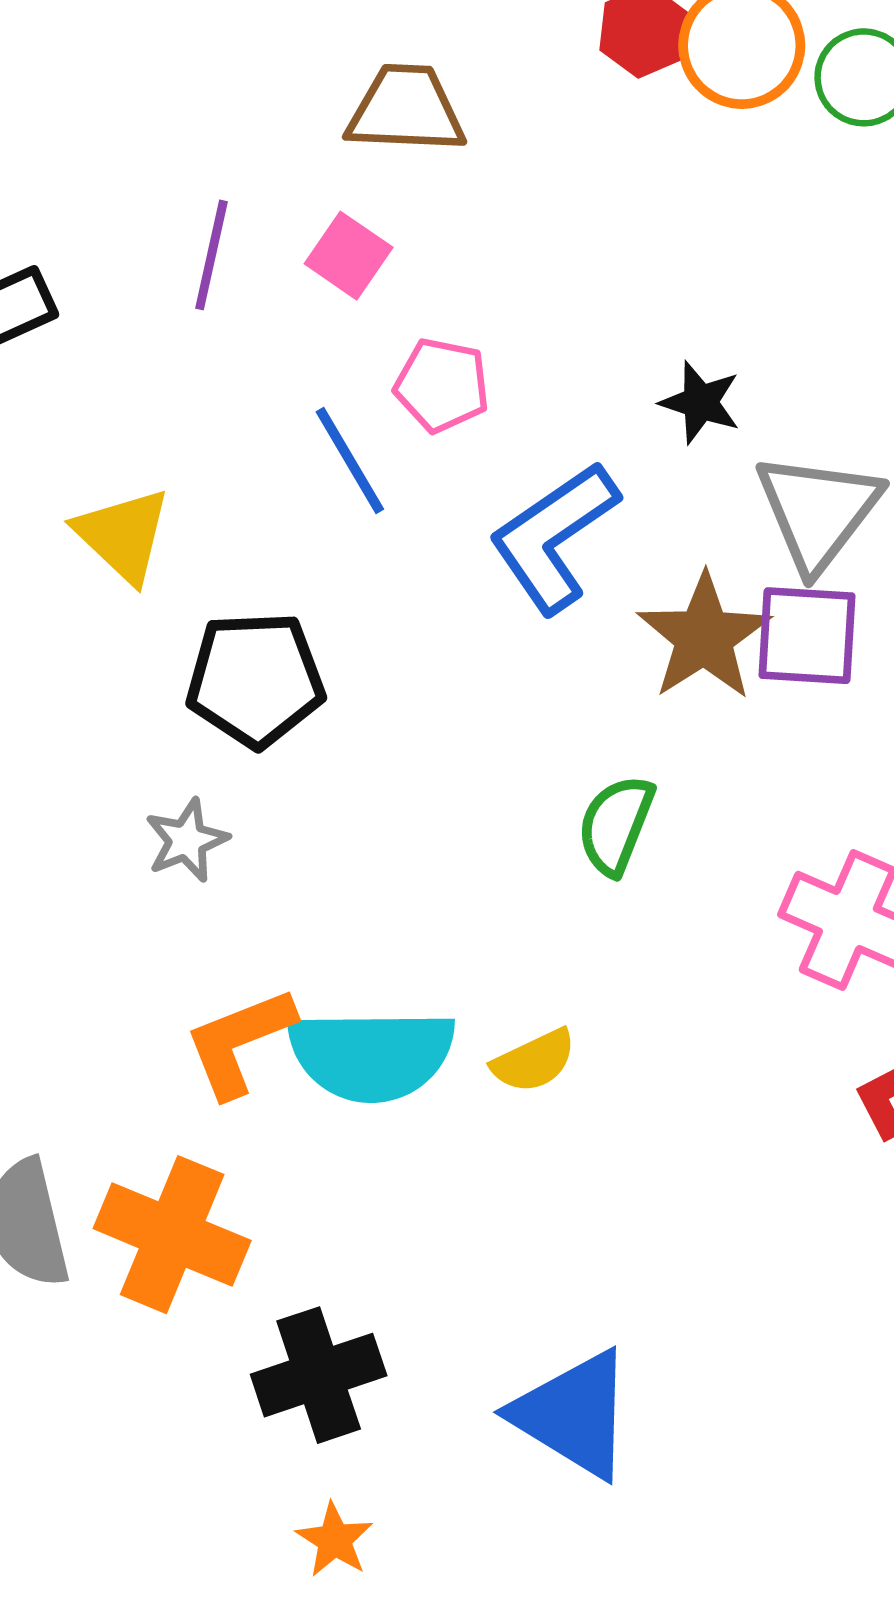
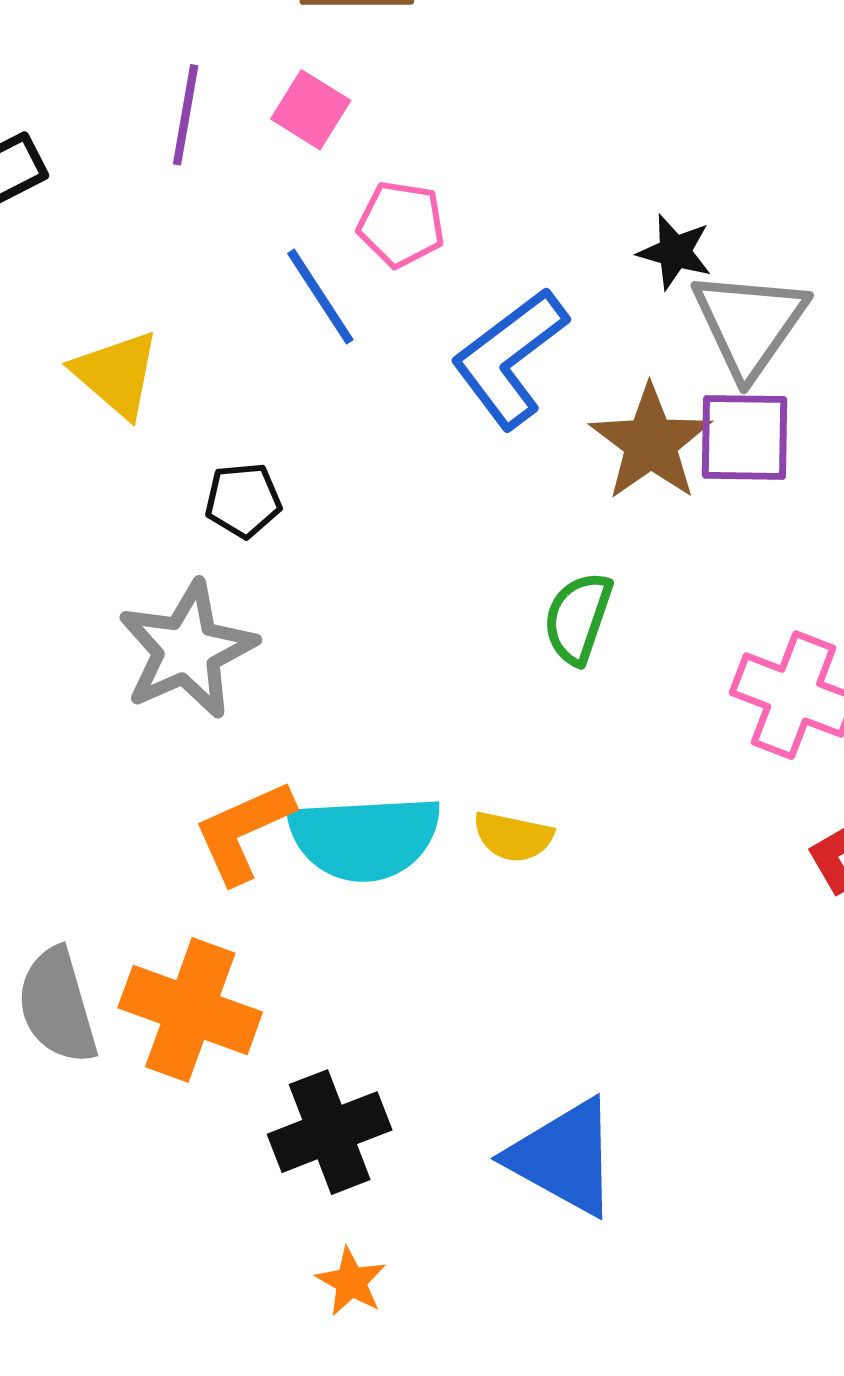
black star: (700, 402) -> (675, 252), moved
black pentagon: (255, 679) -> (243, 500), size x0.6
gray star: (187, 840) -> (187, 650), size x1.8
yellow semicircle: (534, 1061) -> (513, 837), turned 40

